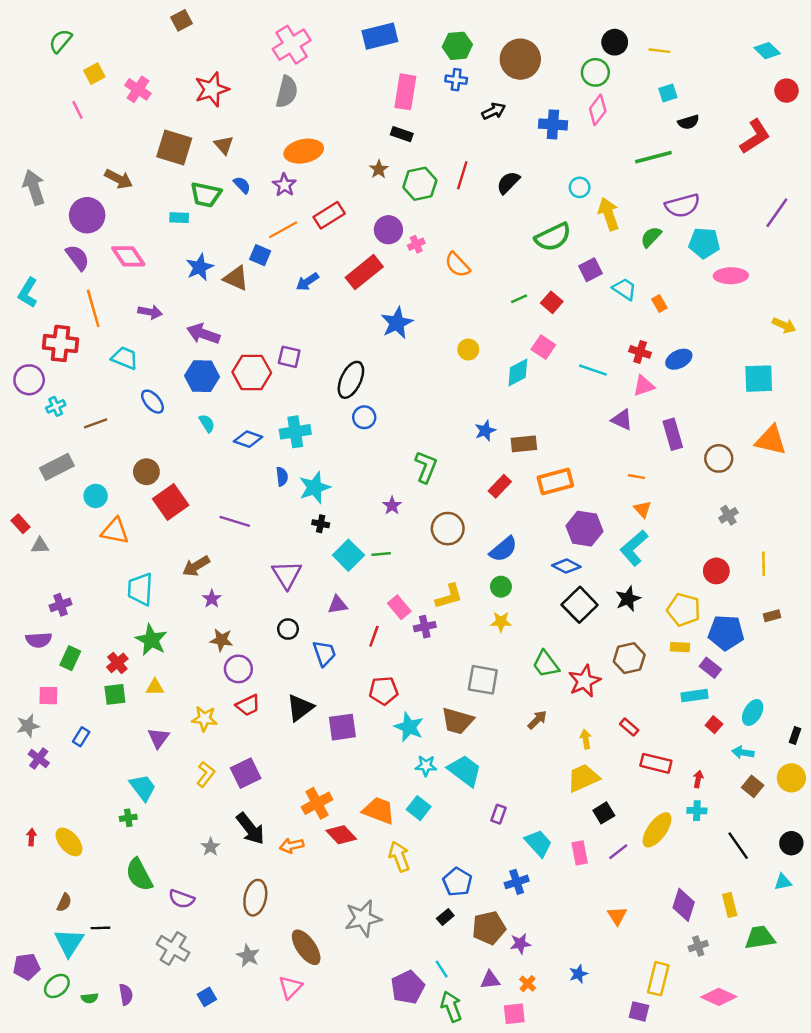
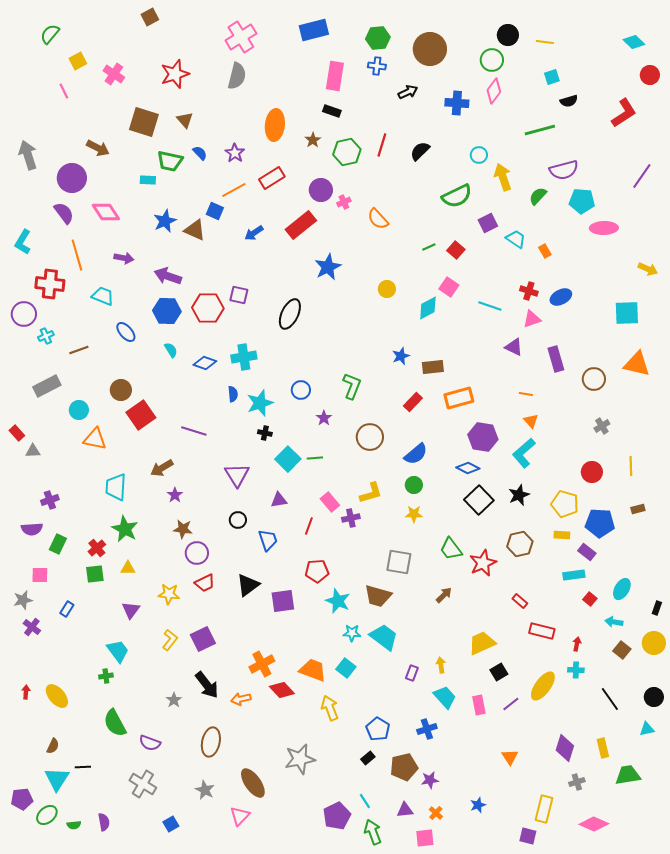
orange ellipse: (304, 151) -> (275, 125), moved, turned -72
blue circle: (364, 417) -> (301, 390), moved
yellow arrow: (586, 739) -> (441, 665), moved

